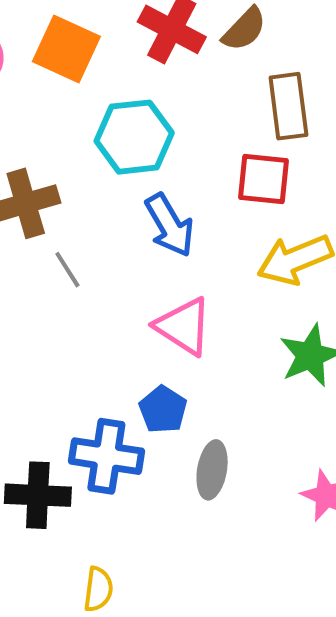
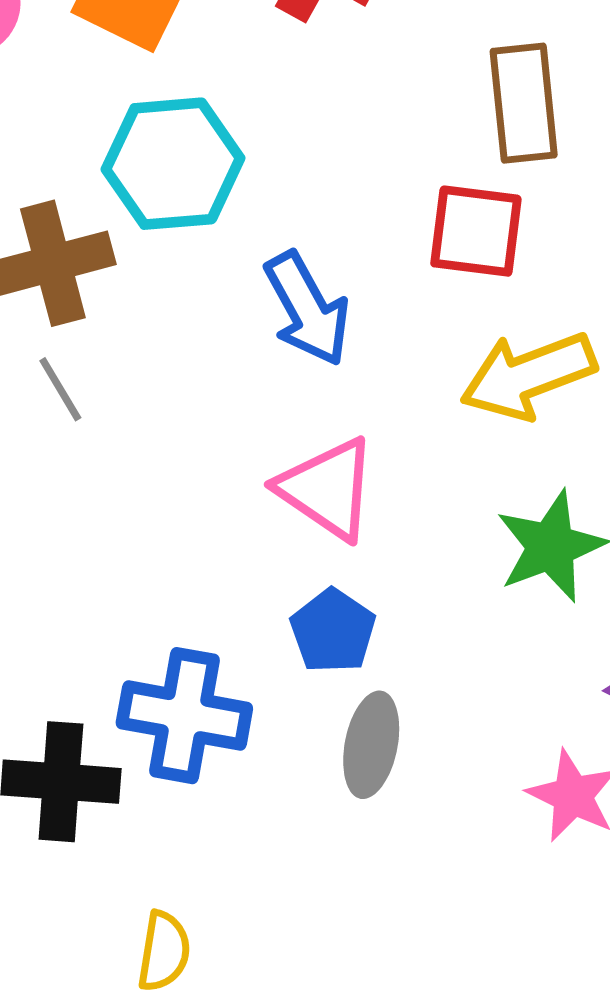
cyan hexagon: (134, 137) -> (173, 164), moved
gray line: (67, 270) -> (60, 389), moved
blue pentagon: (163, 410) -> (333, 631), moved

